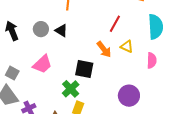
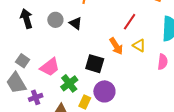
pink trapezoid: (42, 64) -> (50, 67), moved
green cross: (71, 89) -> (69, 83), moved
purple circle: (129, 96) -> (104, 91), moved

